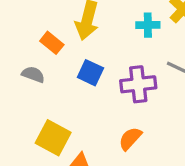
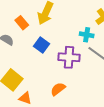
cyan cross: (148, 25) -> (87, 35), moved

